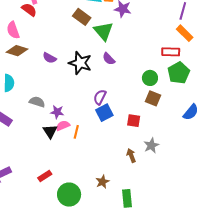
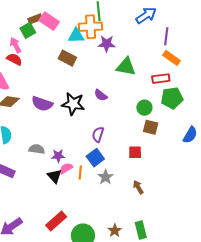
green triangle: (103, 31) -> (126, 67), moved, turned -30
purple semicircle: (49, 58) -> (42, 104), size x1.5
green pentagon: (179, 73) -> (172, 98), turned 30
blue square: (104, 113) -> (95, 158), moved
gray star: (151, 145) -> (106, 177), moved
red rectangle: (45, 176) -> (56, 221), size x1.5
brown star: (102, 182) -> (115, 231), moved

